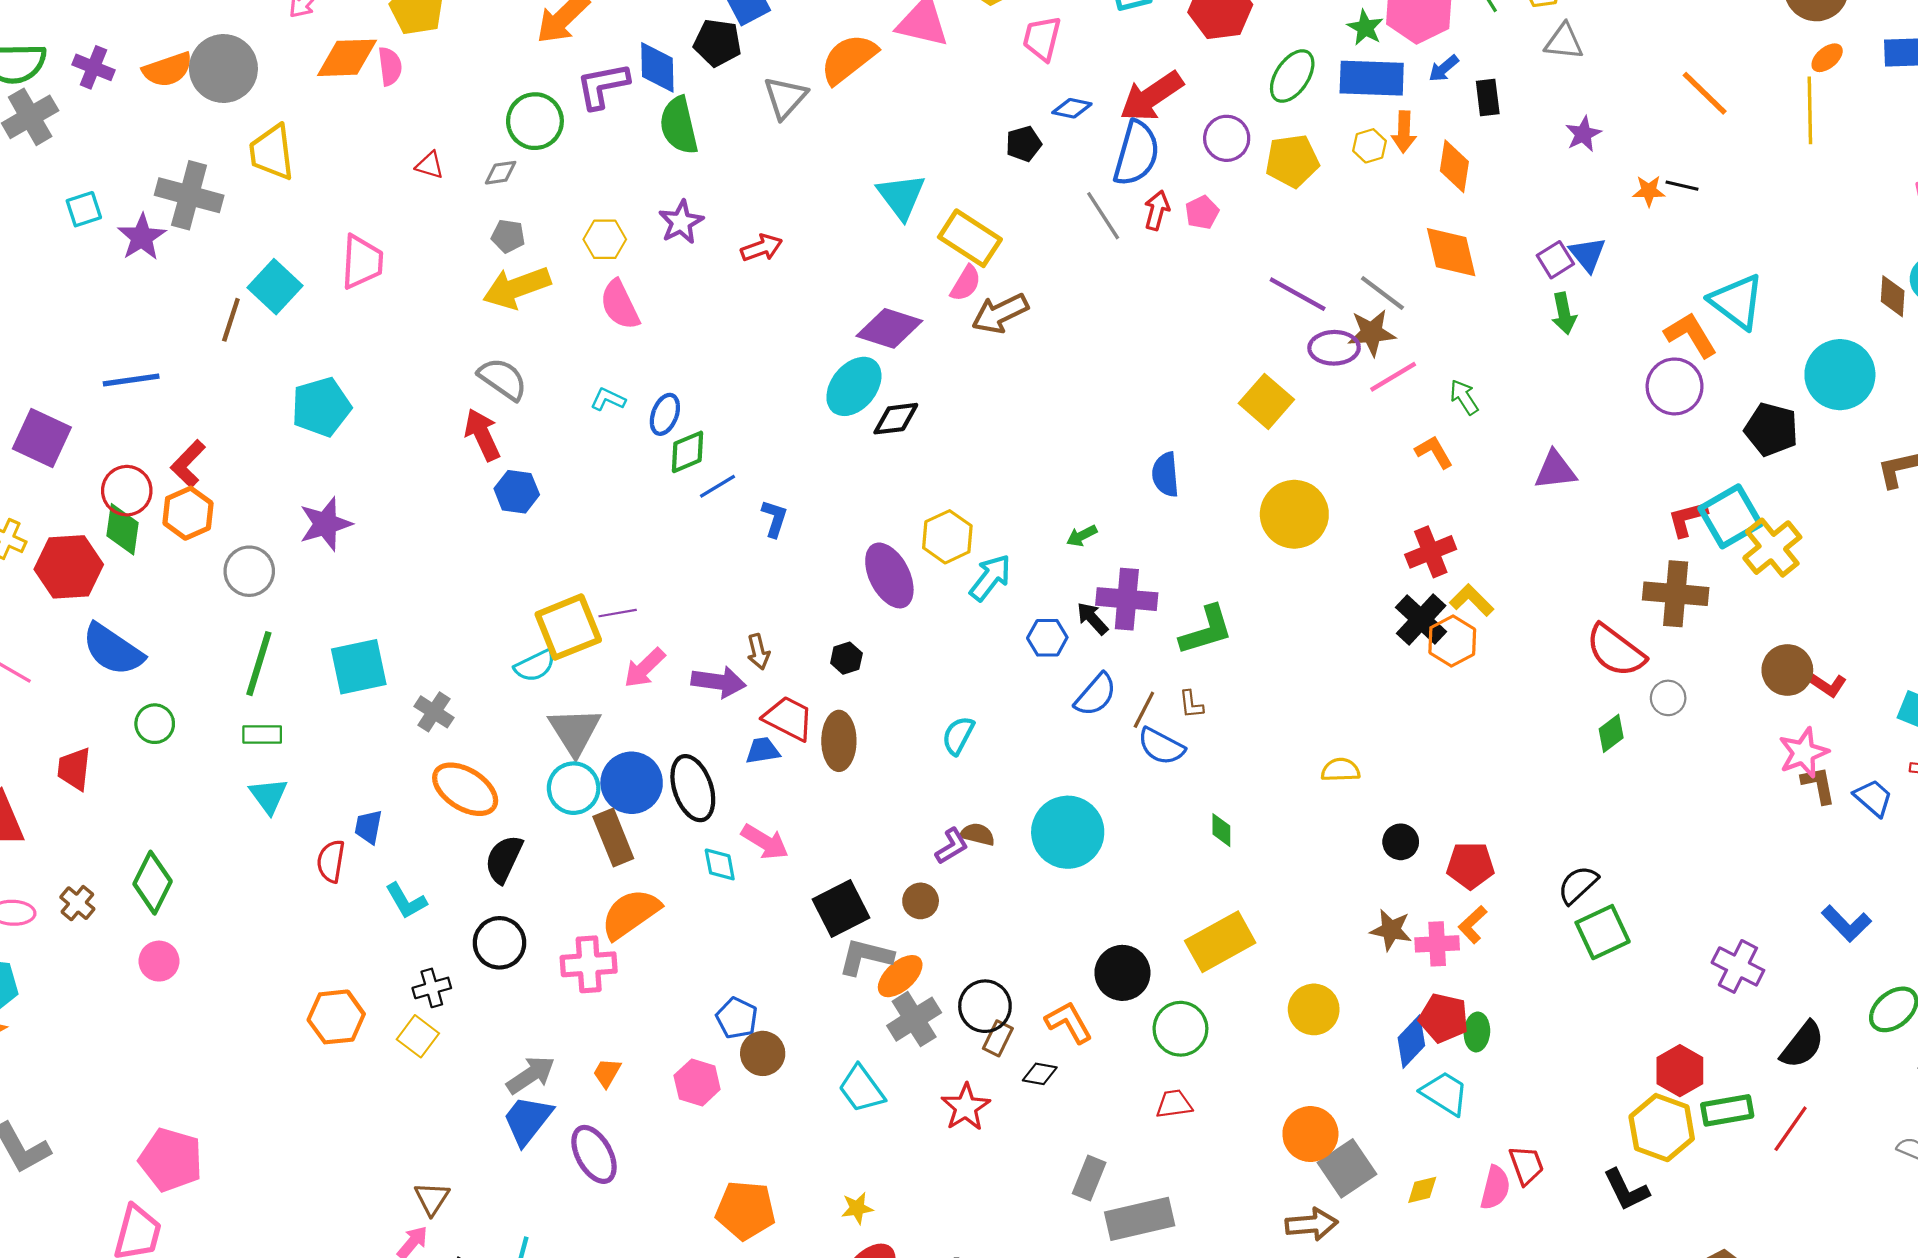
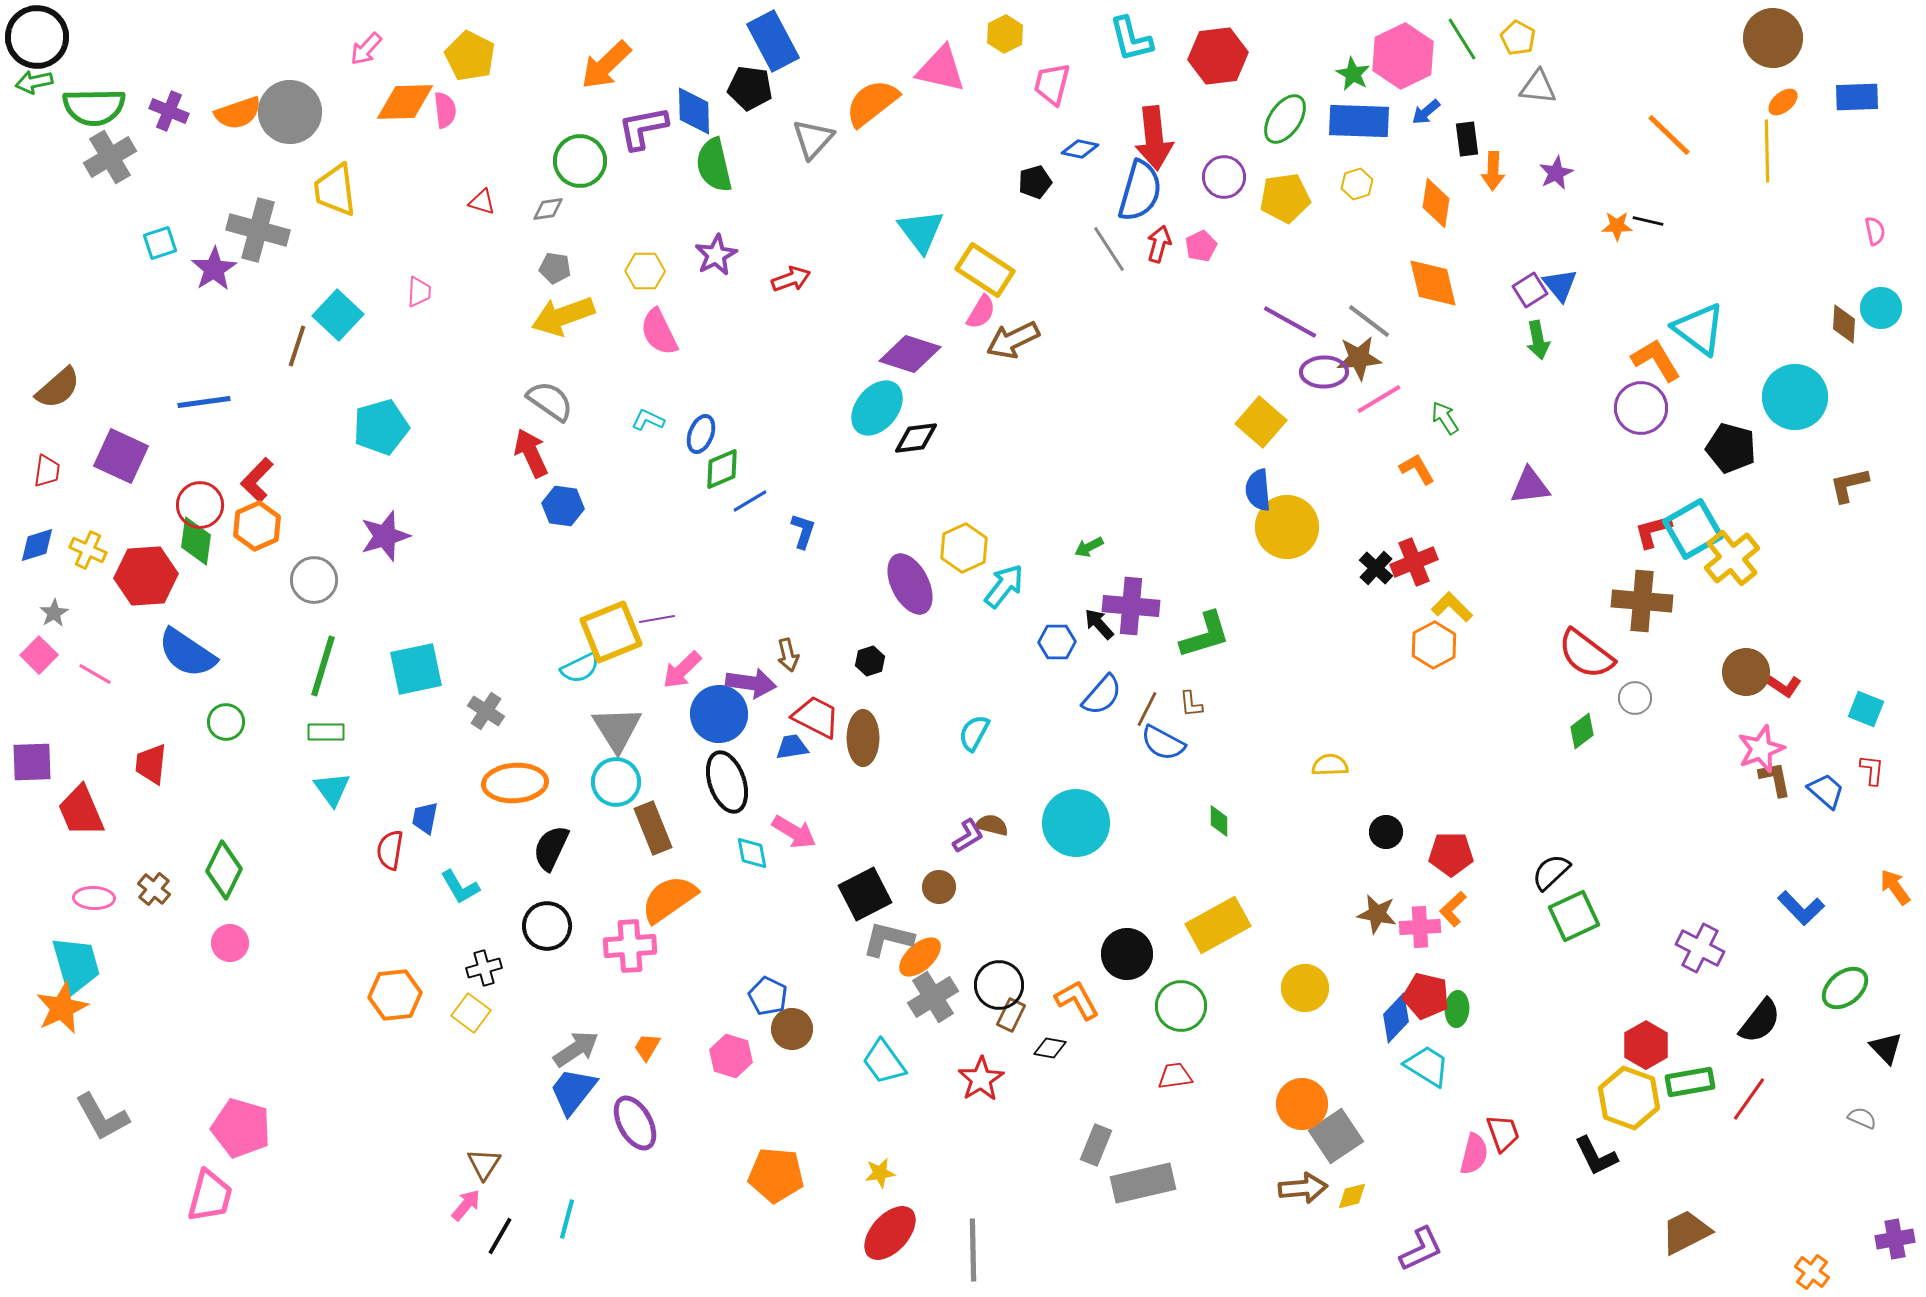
red arrow: (1151, 96) -> (1154, 138), turned -62
orange arrow: (1404, 132) -> (1493, 171), moved
pink trapezoid: (362, 262) -> (419, 292), size x0.6
blue semicircle: (1165, 475) -> (1258, 490), moved
black cross: (1421, 620) -> (1376, 568), moved, size x0.7
blue circle: (632, 783) -> (719, 714), moved
orange ellipse: (465, 789) -> (515, 783), turned -36
yellow diamond: (1422, 1190) -> (1352, 1196), moved

